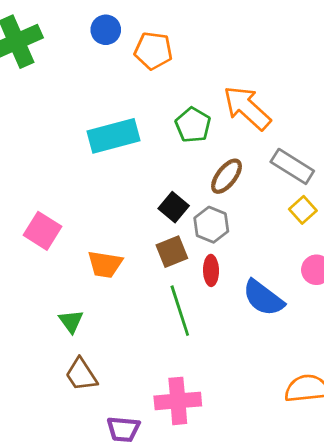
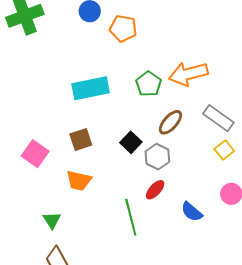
orange arrow: (247, 108) -> (188, 74), turned -60
brown square: (172, 252) -> (81, 139), moved
red ellipse: (211, 270) -> (155, 190), turned 40
blue semicircle: (263, 298) -> (192, 212), size x0.7

